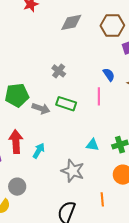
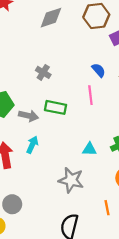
cyan arrow: (39, 151) -> (32, 145), moved

